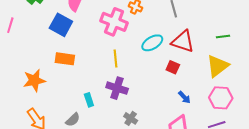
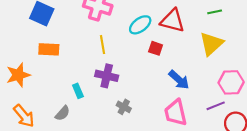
red square: (173, 67) -> (156, 48), moved
blue arrow: (184, 97) -> (179, 80), size x1.5
pink hexagon: (221, 98) -> (231, 82), moved

